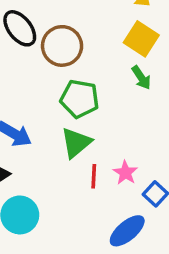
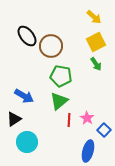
yellow square: (141, 39) -> (96, 42), turned 30
blue ellipse: (127, 231) -> (88, 151), turned -35

